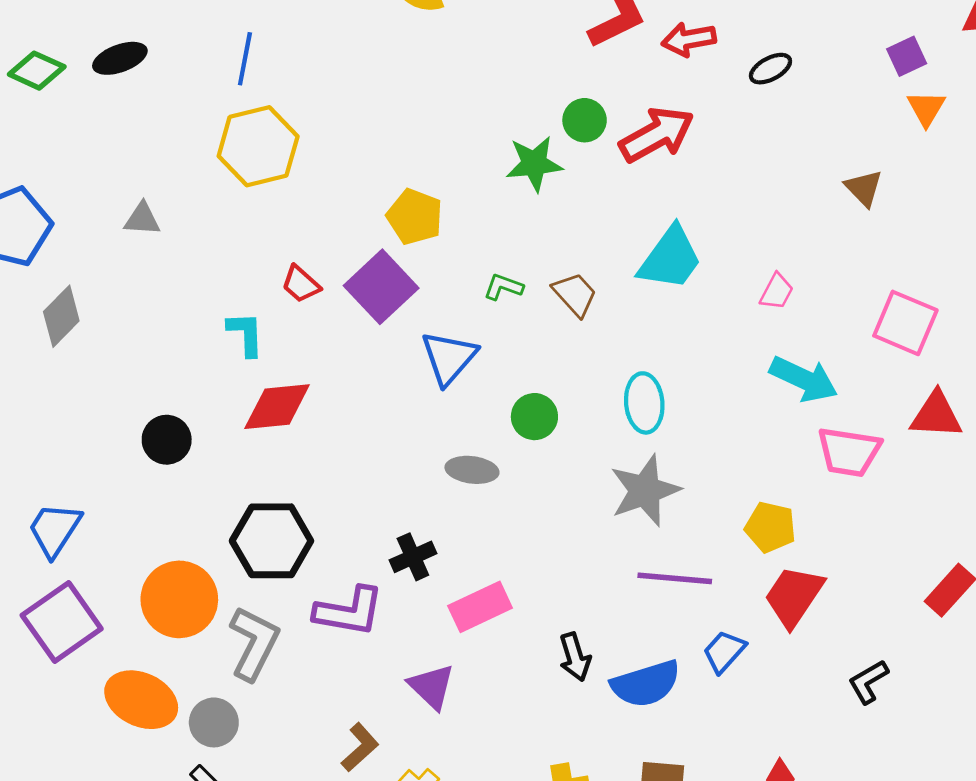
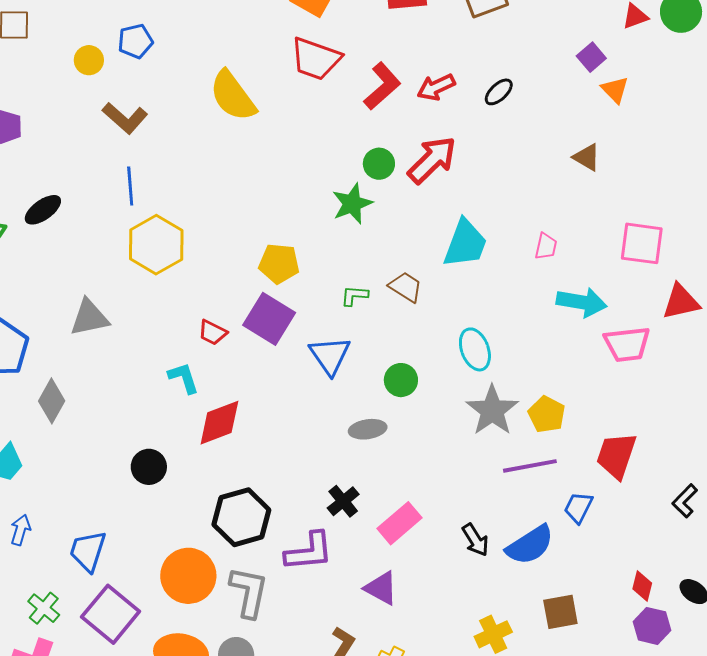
gray triangle: (142, 219) -> (89, 318), size x1.5
yellow pentagon: (770, 527) -> (547, 414), moved, turned 30

